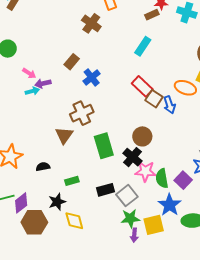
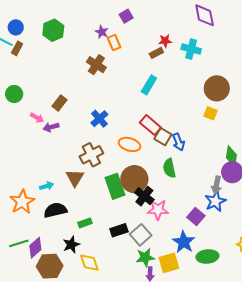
brown rectangle: (72, 62) -> (59, 103), moved
orange ellipse: (185, 88) -> (129, 144), moved
cyan arrow: (32, 91) -> (47, 186), moved
brown circle: (142, 136) -> (134, 179), moved, size x1.4
black semicircle: (43, 167) -> (55, 210), size x1.6
green semicircle: (162, 178) -> (169, 168), moved

